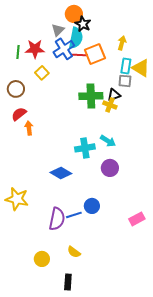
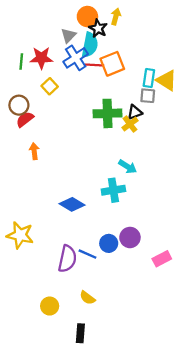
yellow arrow: (122, 43) -> (116, 17), moved
yellow cross: (110, 105) -> (130, 124), turned 32
red semicircle: (19, 114) -> (25, 119), moved
cyan cross: (85, 148) -> (113, 190), moved
purple circle: (110, 168) -> (130, 237), moved
blue line: (74, 215) -> (87, 254), turned 42

